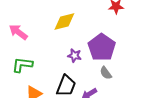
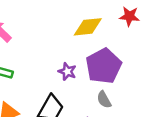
yellow diamond: (64, 22) -> (88, 27), moved

